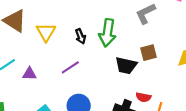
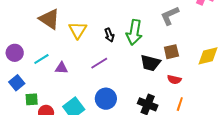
red semicircle: (143, 97) -> (174, 80), moved

